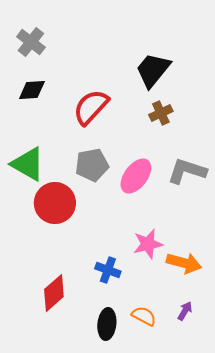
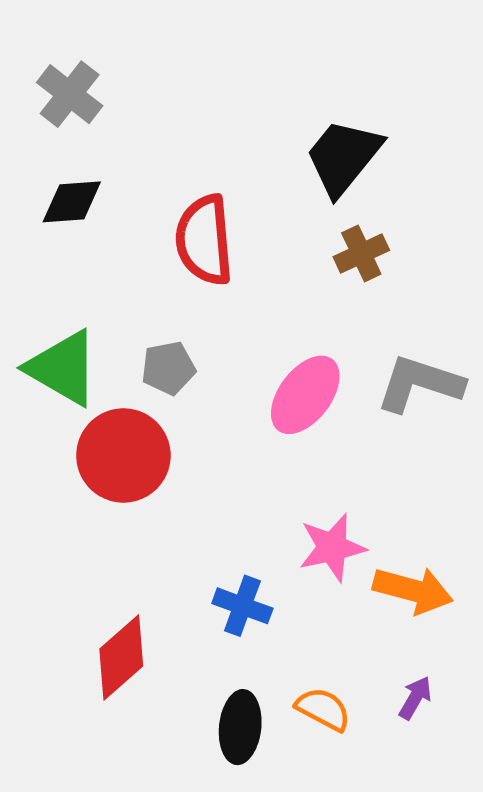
red semicircle: (91, 107) -> (204, 240), turned -48
gray pentagon: (92, 165) -> (168, 368), moved, size x0.7

